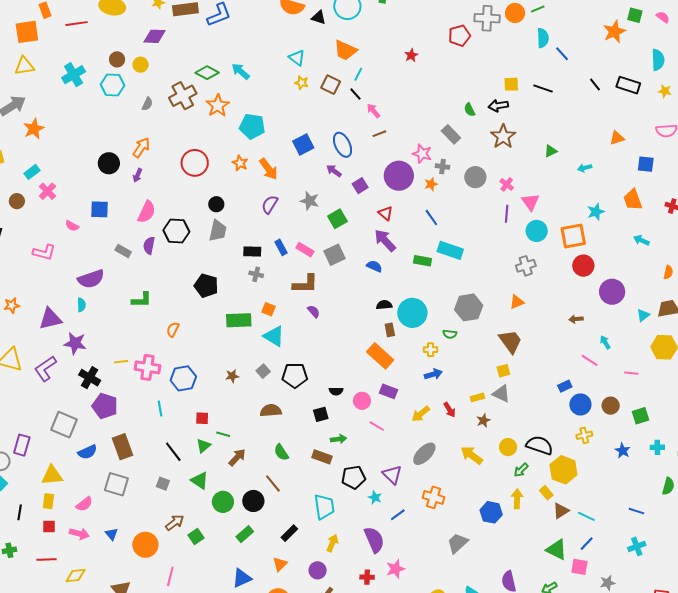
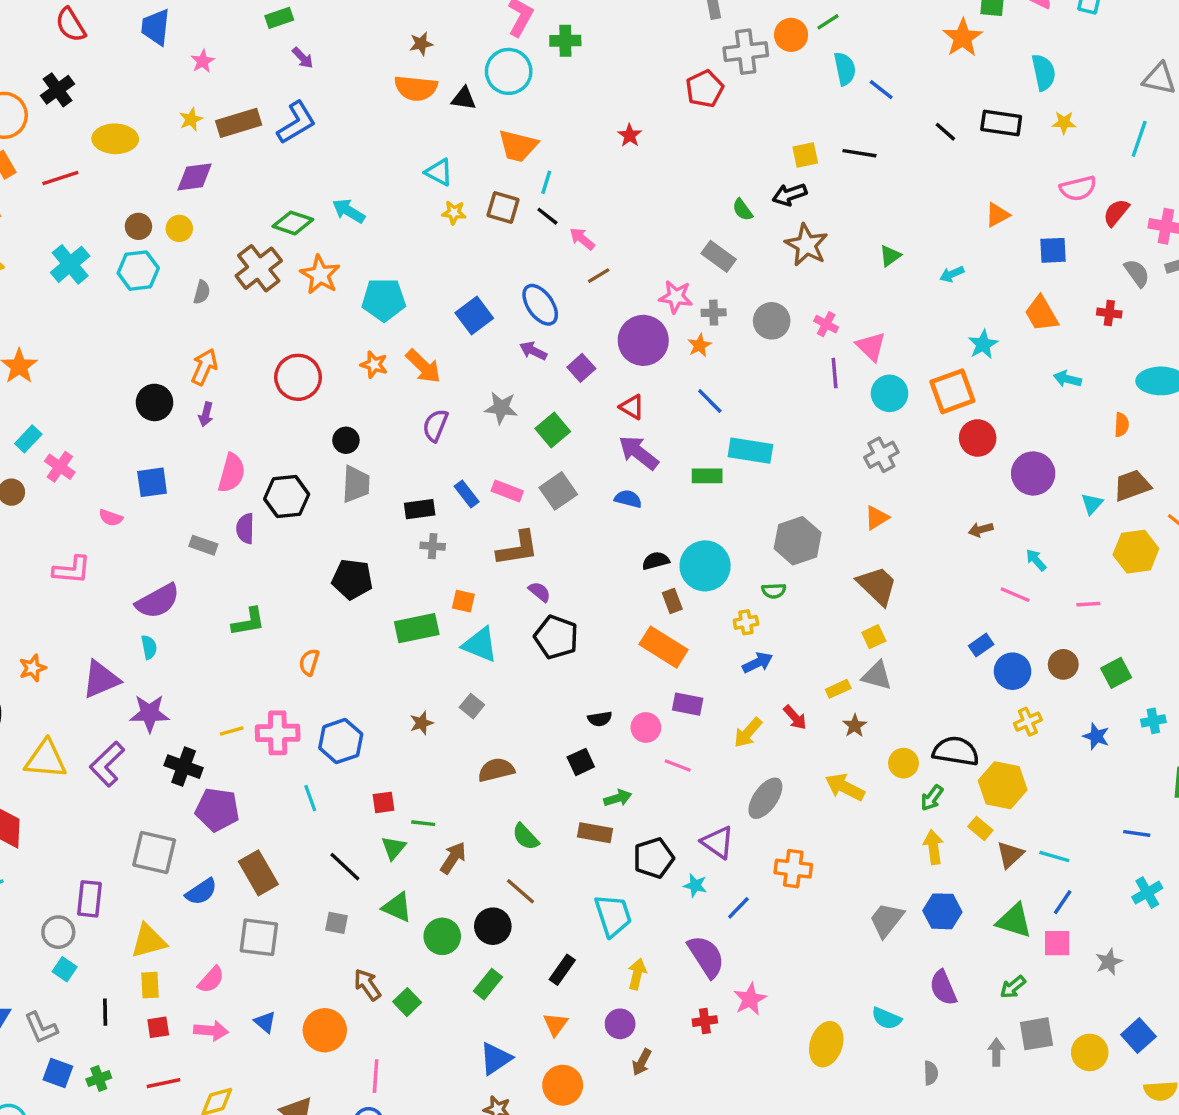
black pentagon: (295, 375) -> (556, 637), moved, turned 30
blue hexagon: (491, 512) -> (942, 911), moved
brown arrow: (175, 523) -> (367, 985), turned -78
gray trapezoid: (458, 543) -> (887, 920), moved

